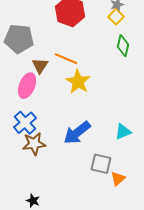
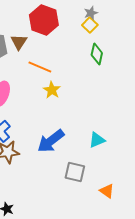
brown triangle: (40, 66) -> (19, 42), moved
yellow star: (78, 82) -> (52, 90), size x0.7
orange triangle: (118, 179) -> (107, 191), moved, turned -42

